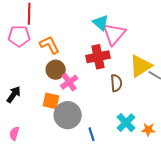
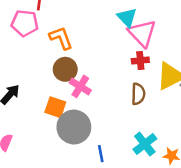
pink triangle: (114, 34) -> (142, 33), turned -30
red cross: (98, 57) -> (140, 60), moved, size x0.6
pink cross: (69, 82) -> (80, 86), turned -30

